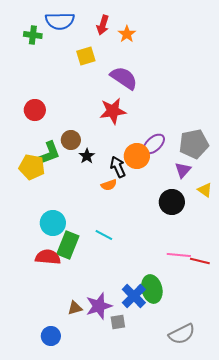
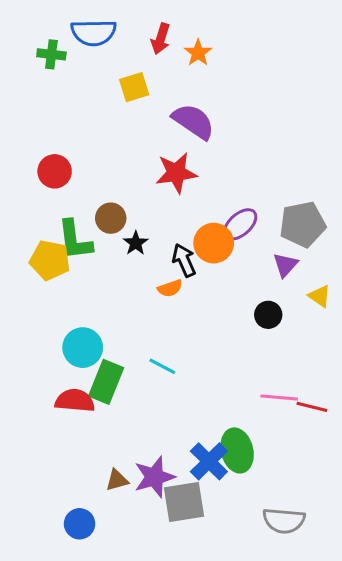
green L-shape: (48, 154) -> (75, 240), turned 104
black circle: (172, 202) -> (268, 315), size x0.7
gray square: (118, 322) -> (184, 502), size x1.8
gray semicircle: (182, 334) -> (284, 521), turned 32

